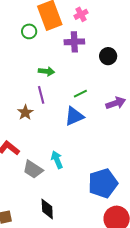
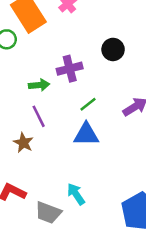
purple cross: (74, 42) -> (70, 69), moved
blue triangle: (74, 116) -> (86, 134), turned 35

